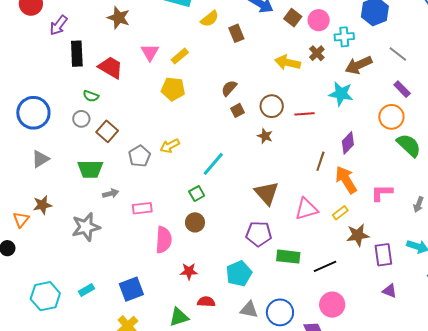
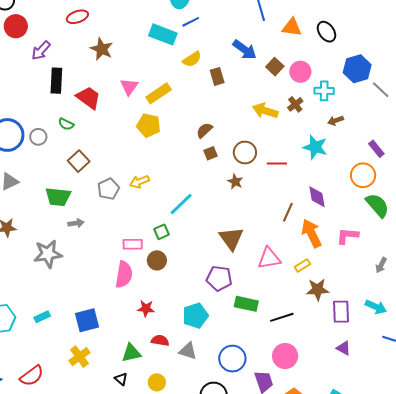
gray line: (398, 54) -> (381, 90), moved
yellow rectangle: (180, 56) -> (159, 93), size x1.4
brown arrow: (359, 65) -> (336, 120), size x0.6
gray circle: (81, 119) -> (38, 137), moved
purple diamond: (348, 143) -> (317, 197), turned -60
pink L-shape: (382, 193) -> (347, 236), moved
pink rectangle: (142, 208) -> (133, 244), moved
gray triangle: (249, 310) -> (188, 351), moved

